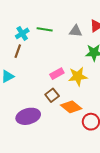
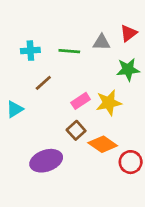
green line: (45, 29) -> (69, 51), moved
cyan cross: (22, 33) -> (30, 51), turned 32
brown line: (18, 51) -> (43, 83), moved, turned 32

